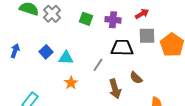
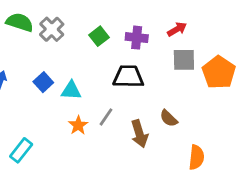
green square: (86, 19) -> (99, 36), turned 32
black trapezoid: (122, 48) -> (128, 77), moved
gray line: (98, 65) -> (106, 117), moved

